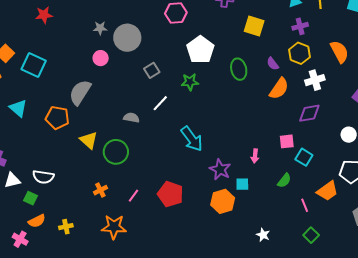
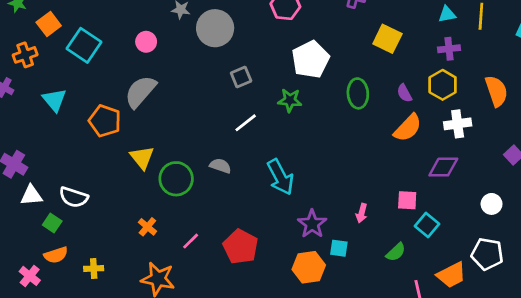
pink circle: (101, 58) -> (146, 42), moved
gray semicircle: (131, 118) -> (220, 166), moved
orange cross: (100, 190) -> (147, 227), turned -32

